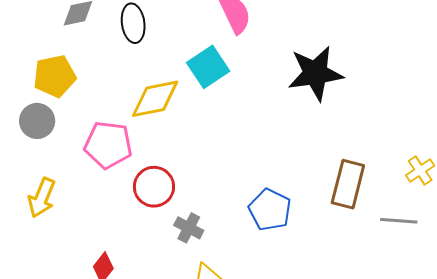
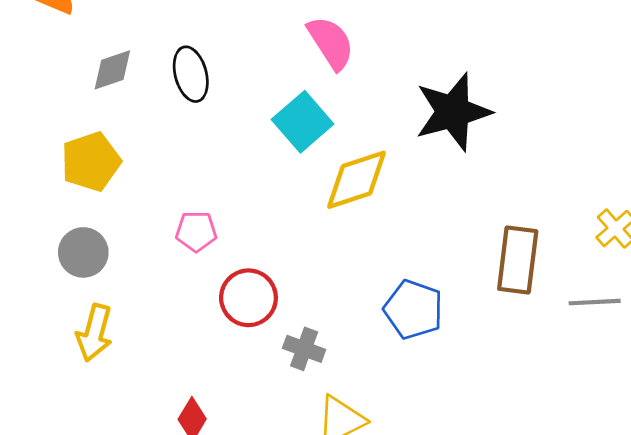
yellow diamond: (155, 99) -> (357, 180), moved
gray circle: (37, 121) -> (83, 252), moved
pink pentagon: (108, 145) -> (196, 231), moved, size x0.6

